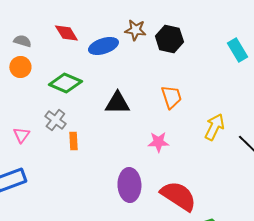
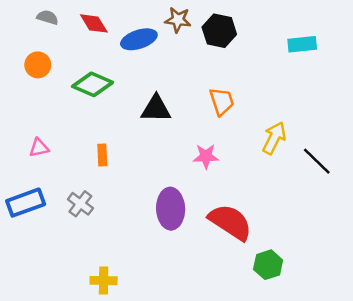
gray semicircle: (22, 41) -> (48, 17), moved
cyan rectangle: (237, 50) -> (302, 44), turned -65
gray cross: (55, 120) -> (80, 204), moved
pink triangle: (21, 135) -> (39, 148), turned 42

